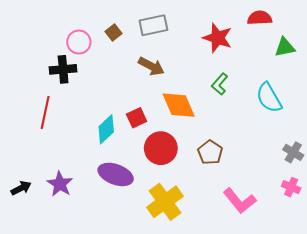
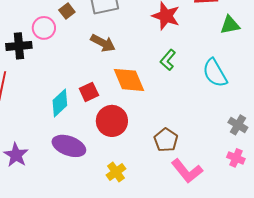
pink circle: (79, 42) -> (44, 28), moved
brown pentagon: (210, 152) -> (166, 140), moved
yellow cross: (165, 202) -> (116, 172), size x0.6

